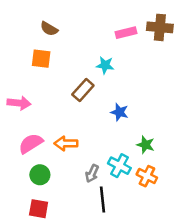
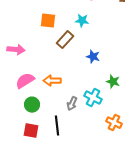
orange square: (41, 59) -> (48, 21), moved
orange cross: (147, 176) -> (114, 123), moved
black line: (102, 200) -> (57, 126), moved

